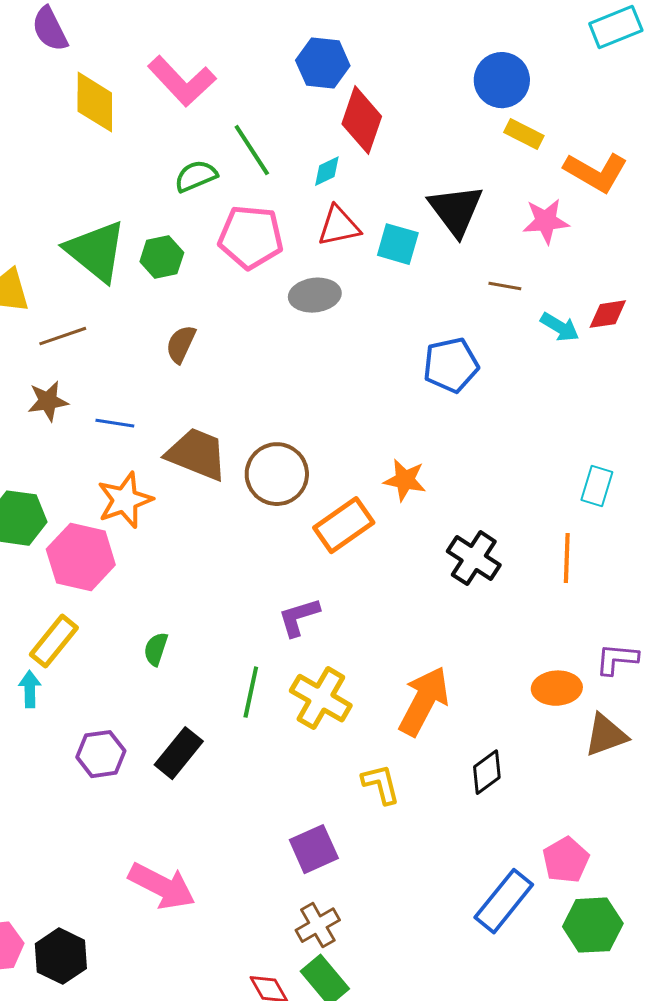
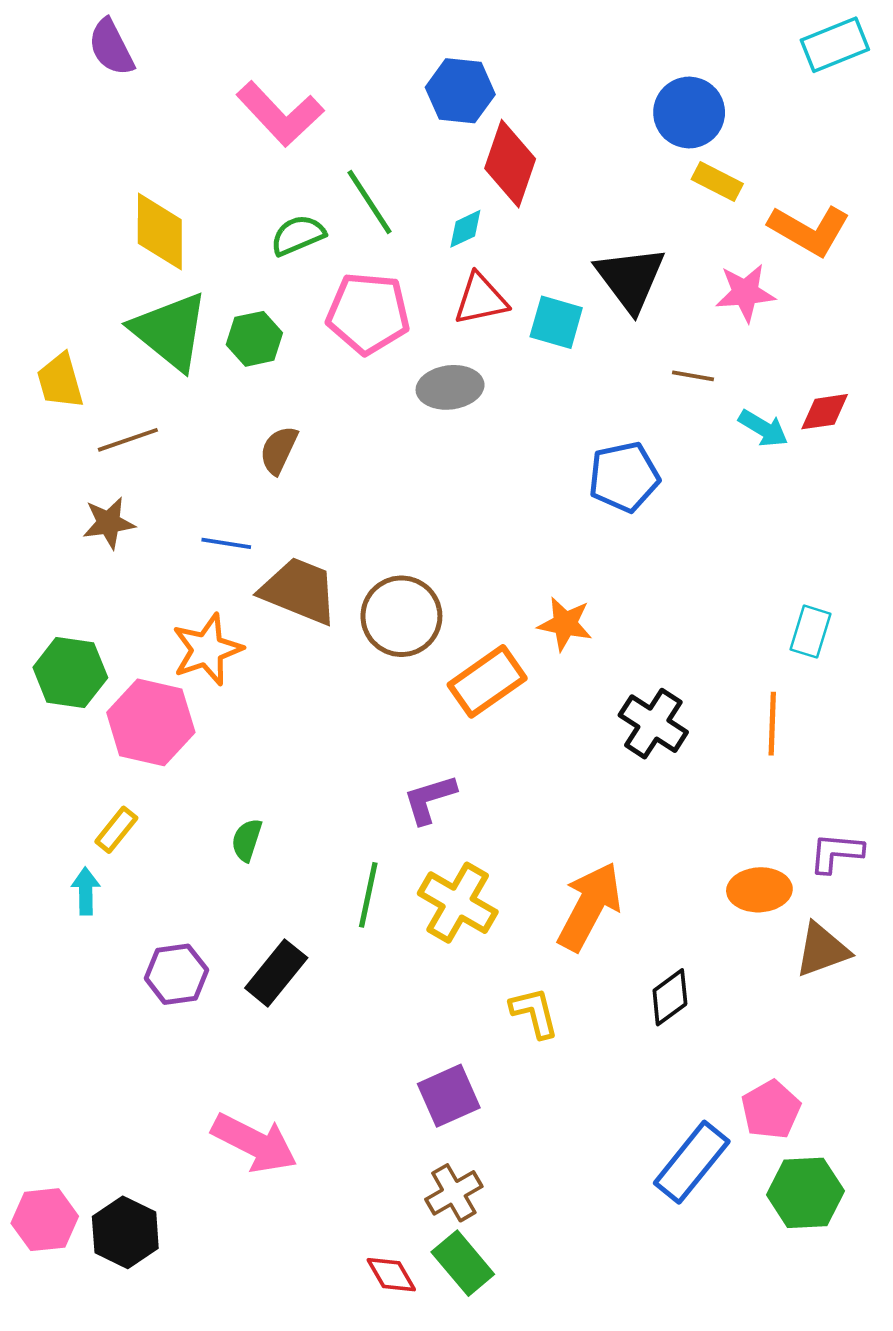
yellow diamond: (95, 102) -> (160, 231), moved
blue line: (115, 423) -> (226, 543), moved
yellow rectangle: (54, 641) -> (116, 830), size x0.7

